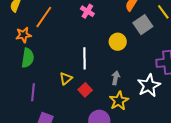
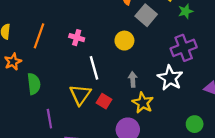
pink cross: (87, 11) -> (77, 38), moved
orange star: (24, 35) -> (13, 62), moved
yellow triangle: (66, 79) -> (80, 95), size x1.5

